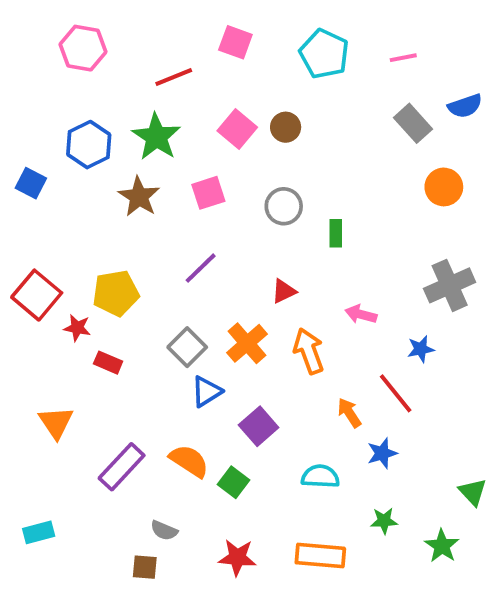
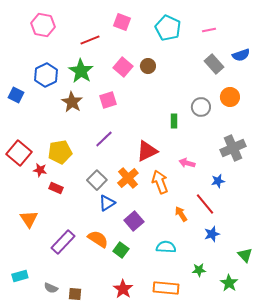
gray circle: (284, 206) -> (201, 107), moved
red triangle: (284, 291) -> (147, 151), size x1.6
blue star: (382, 453) -> (212, 234), moved
gray semicircle: (164, 530) -> (51, 288), moved
red star: (237, 557) -> (123, 289), turned 30

